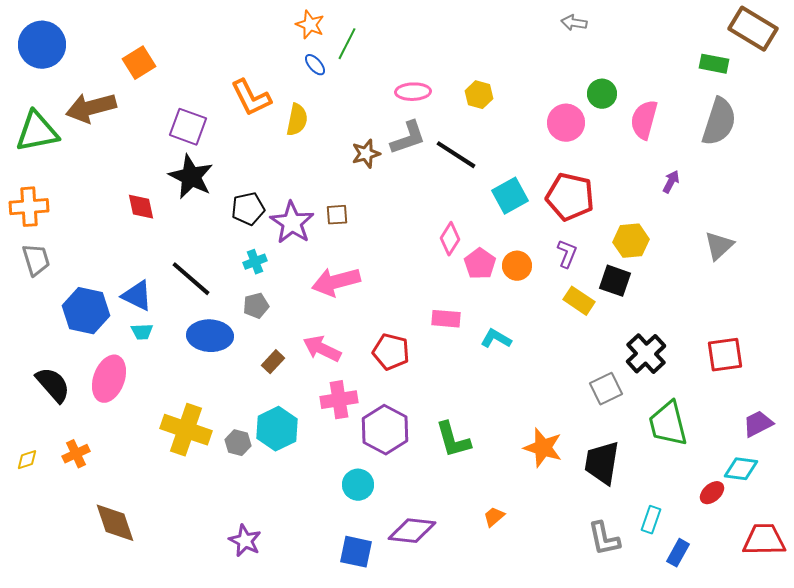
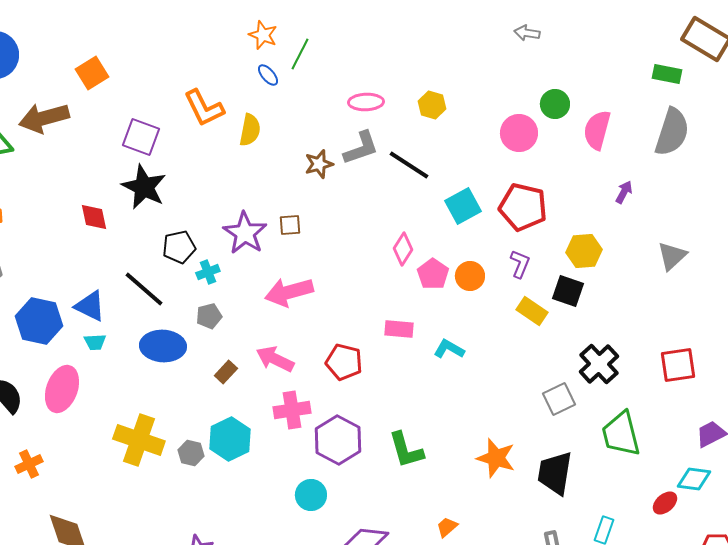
black pentagon: (248, 209) -> (179, 247), moved

